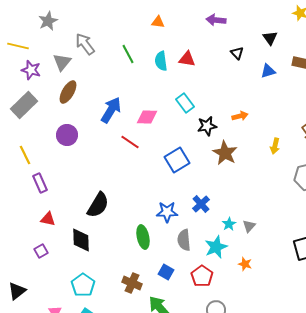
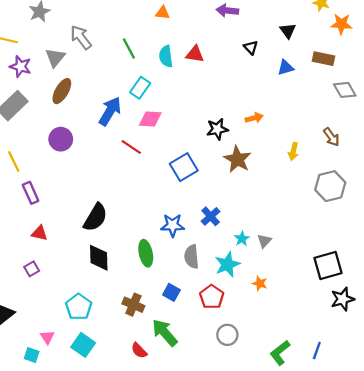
cyan rectangle: (185, 103) -> (140, 88), moved, turned 72
black diamond: (81, 240) -> (99, 258), moved

